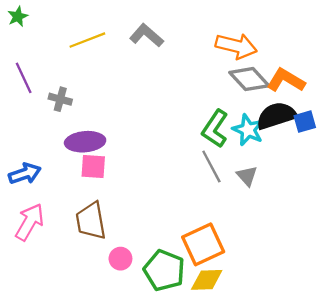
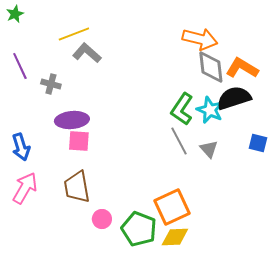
gray L-shape: (146, 35) -> (87, 53), moved
gray diamond: (249, 79) -> (211, 67), turned 36
blue square: (305, 122) -> (258, 143), moved, turned 30
blue arrow: (25, 174) -> (21, 147), turned 92

